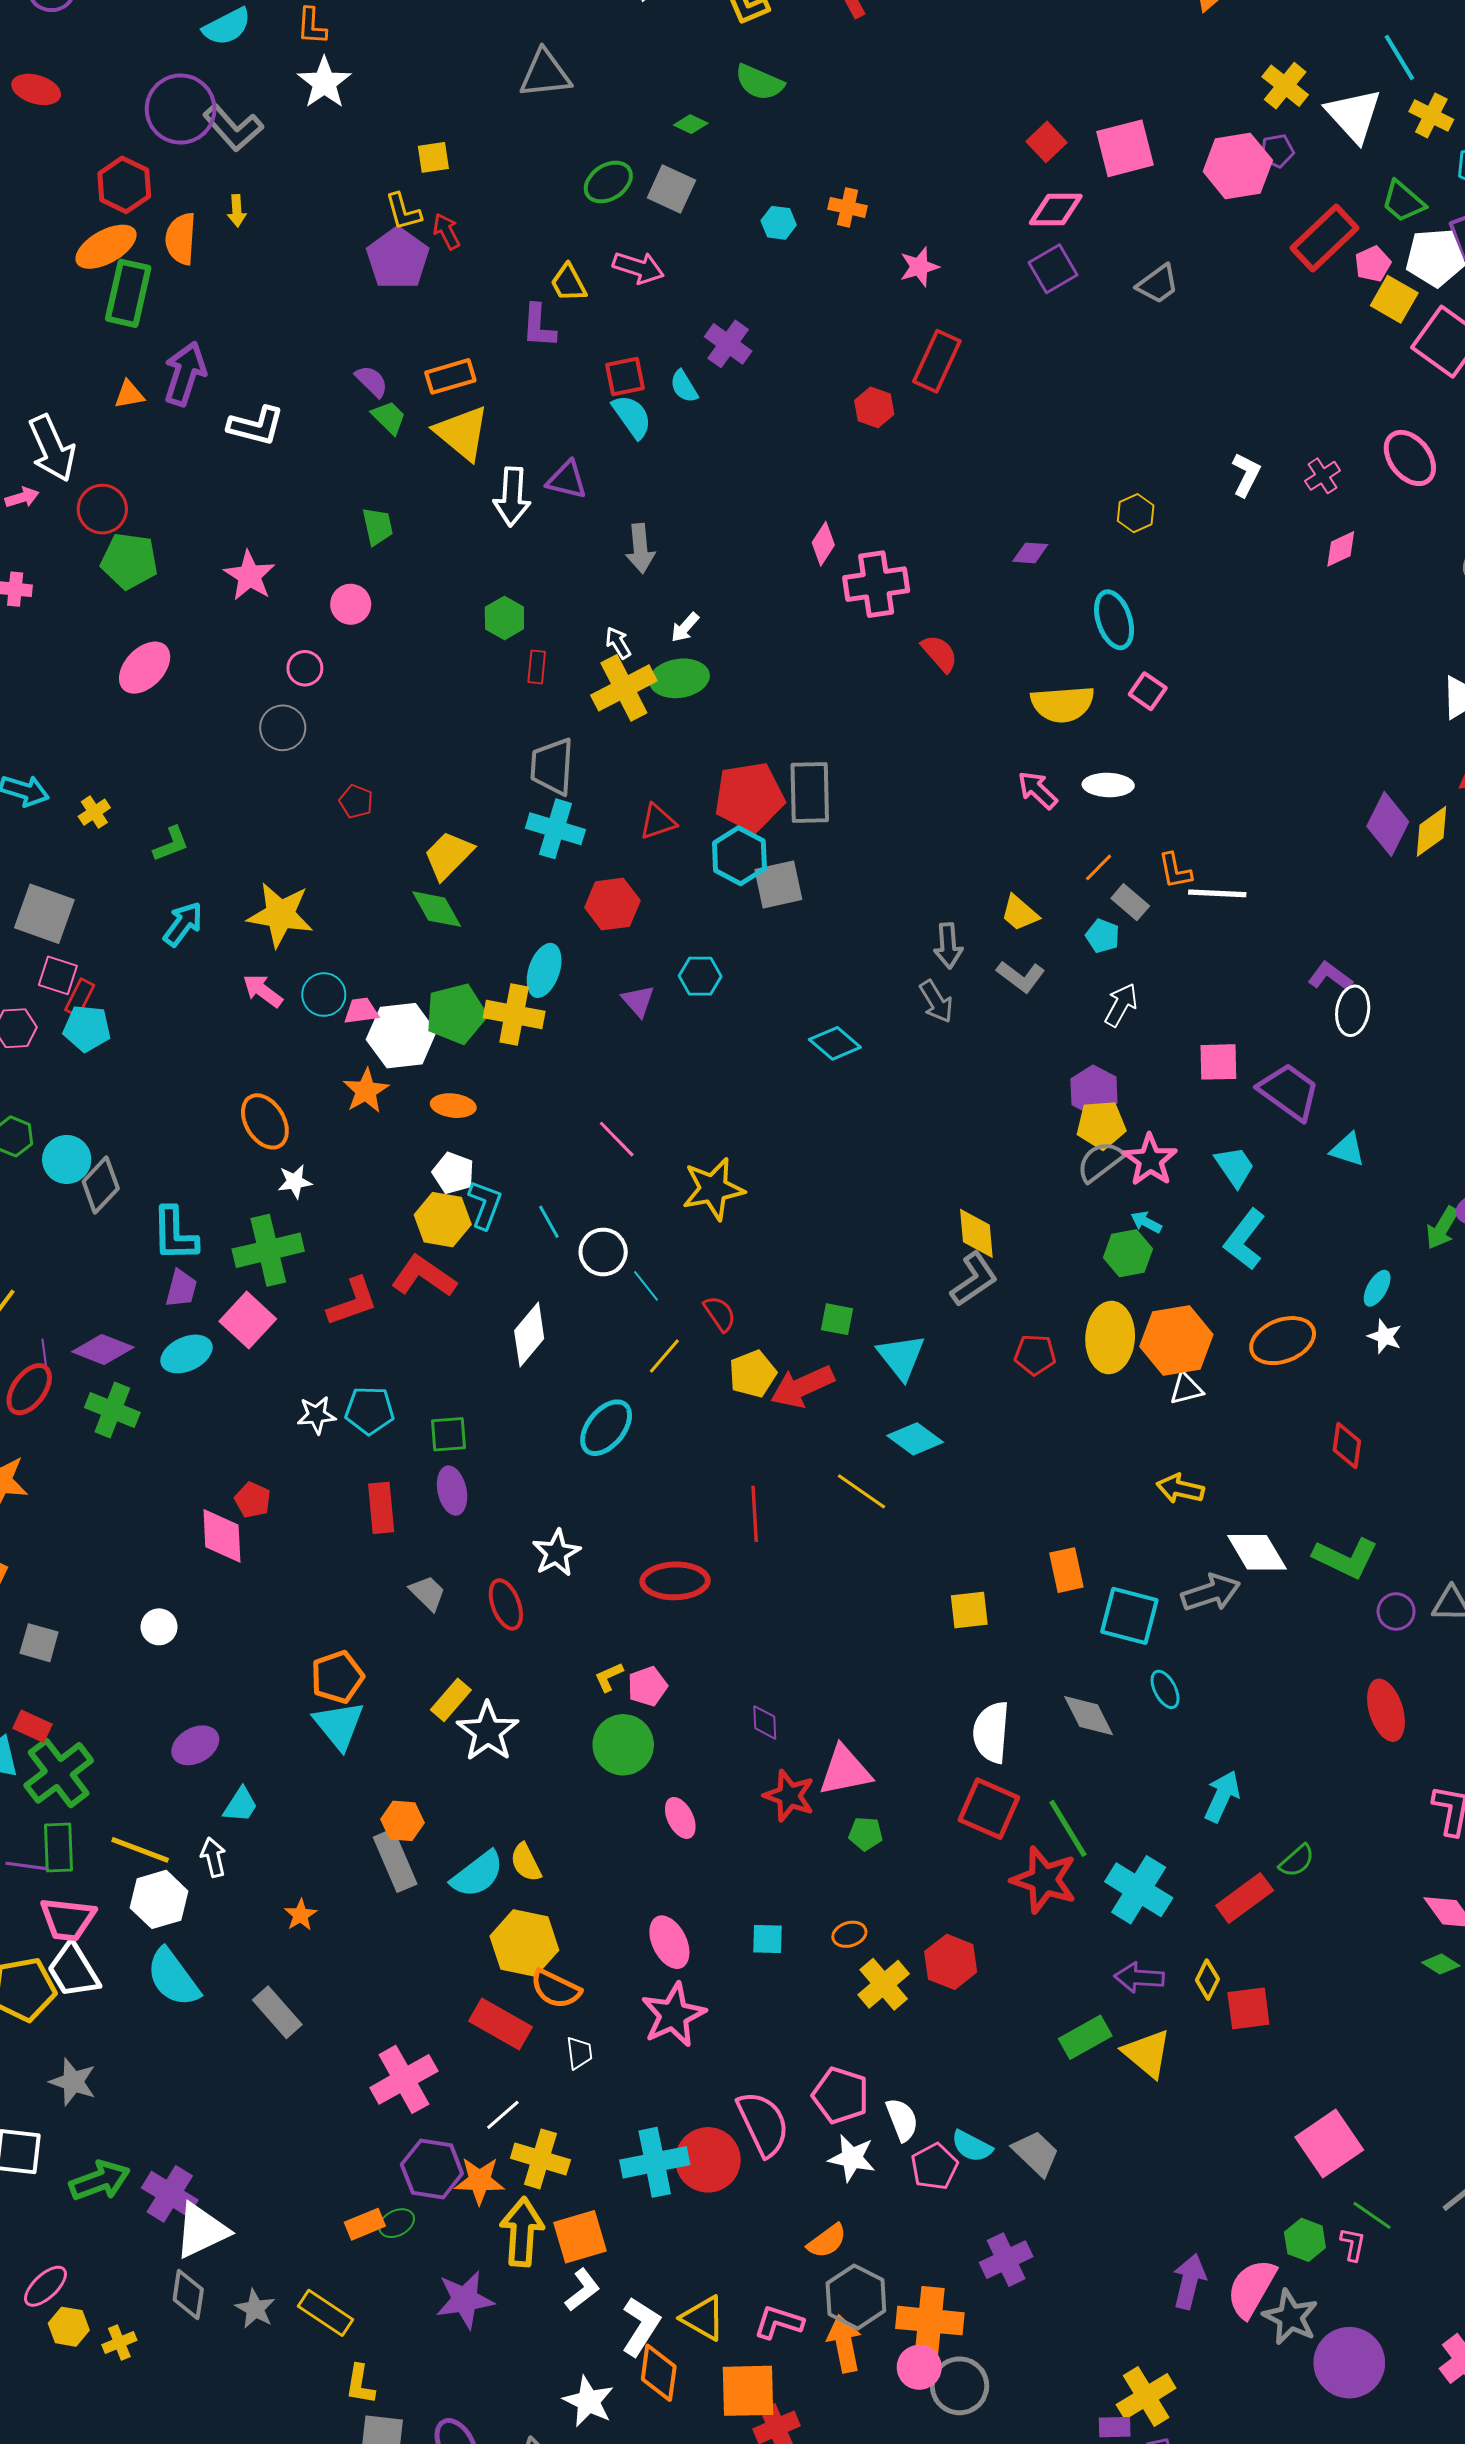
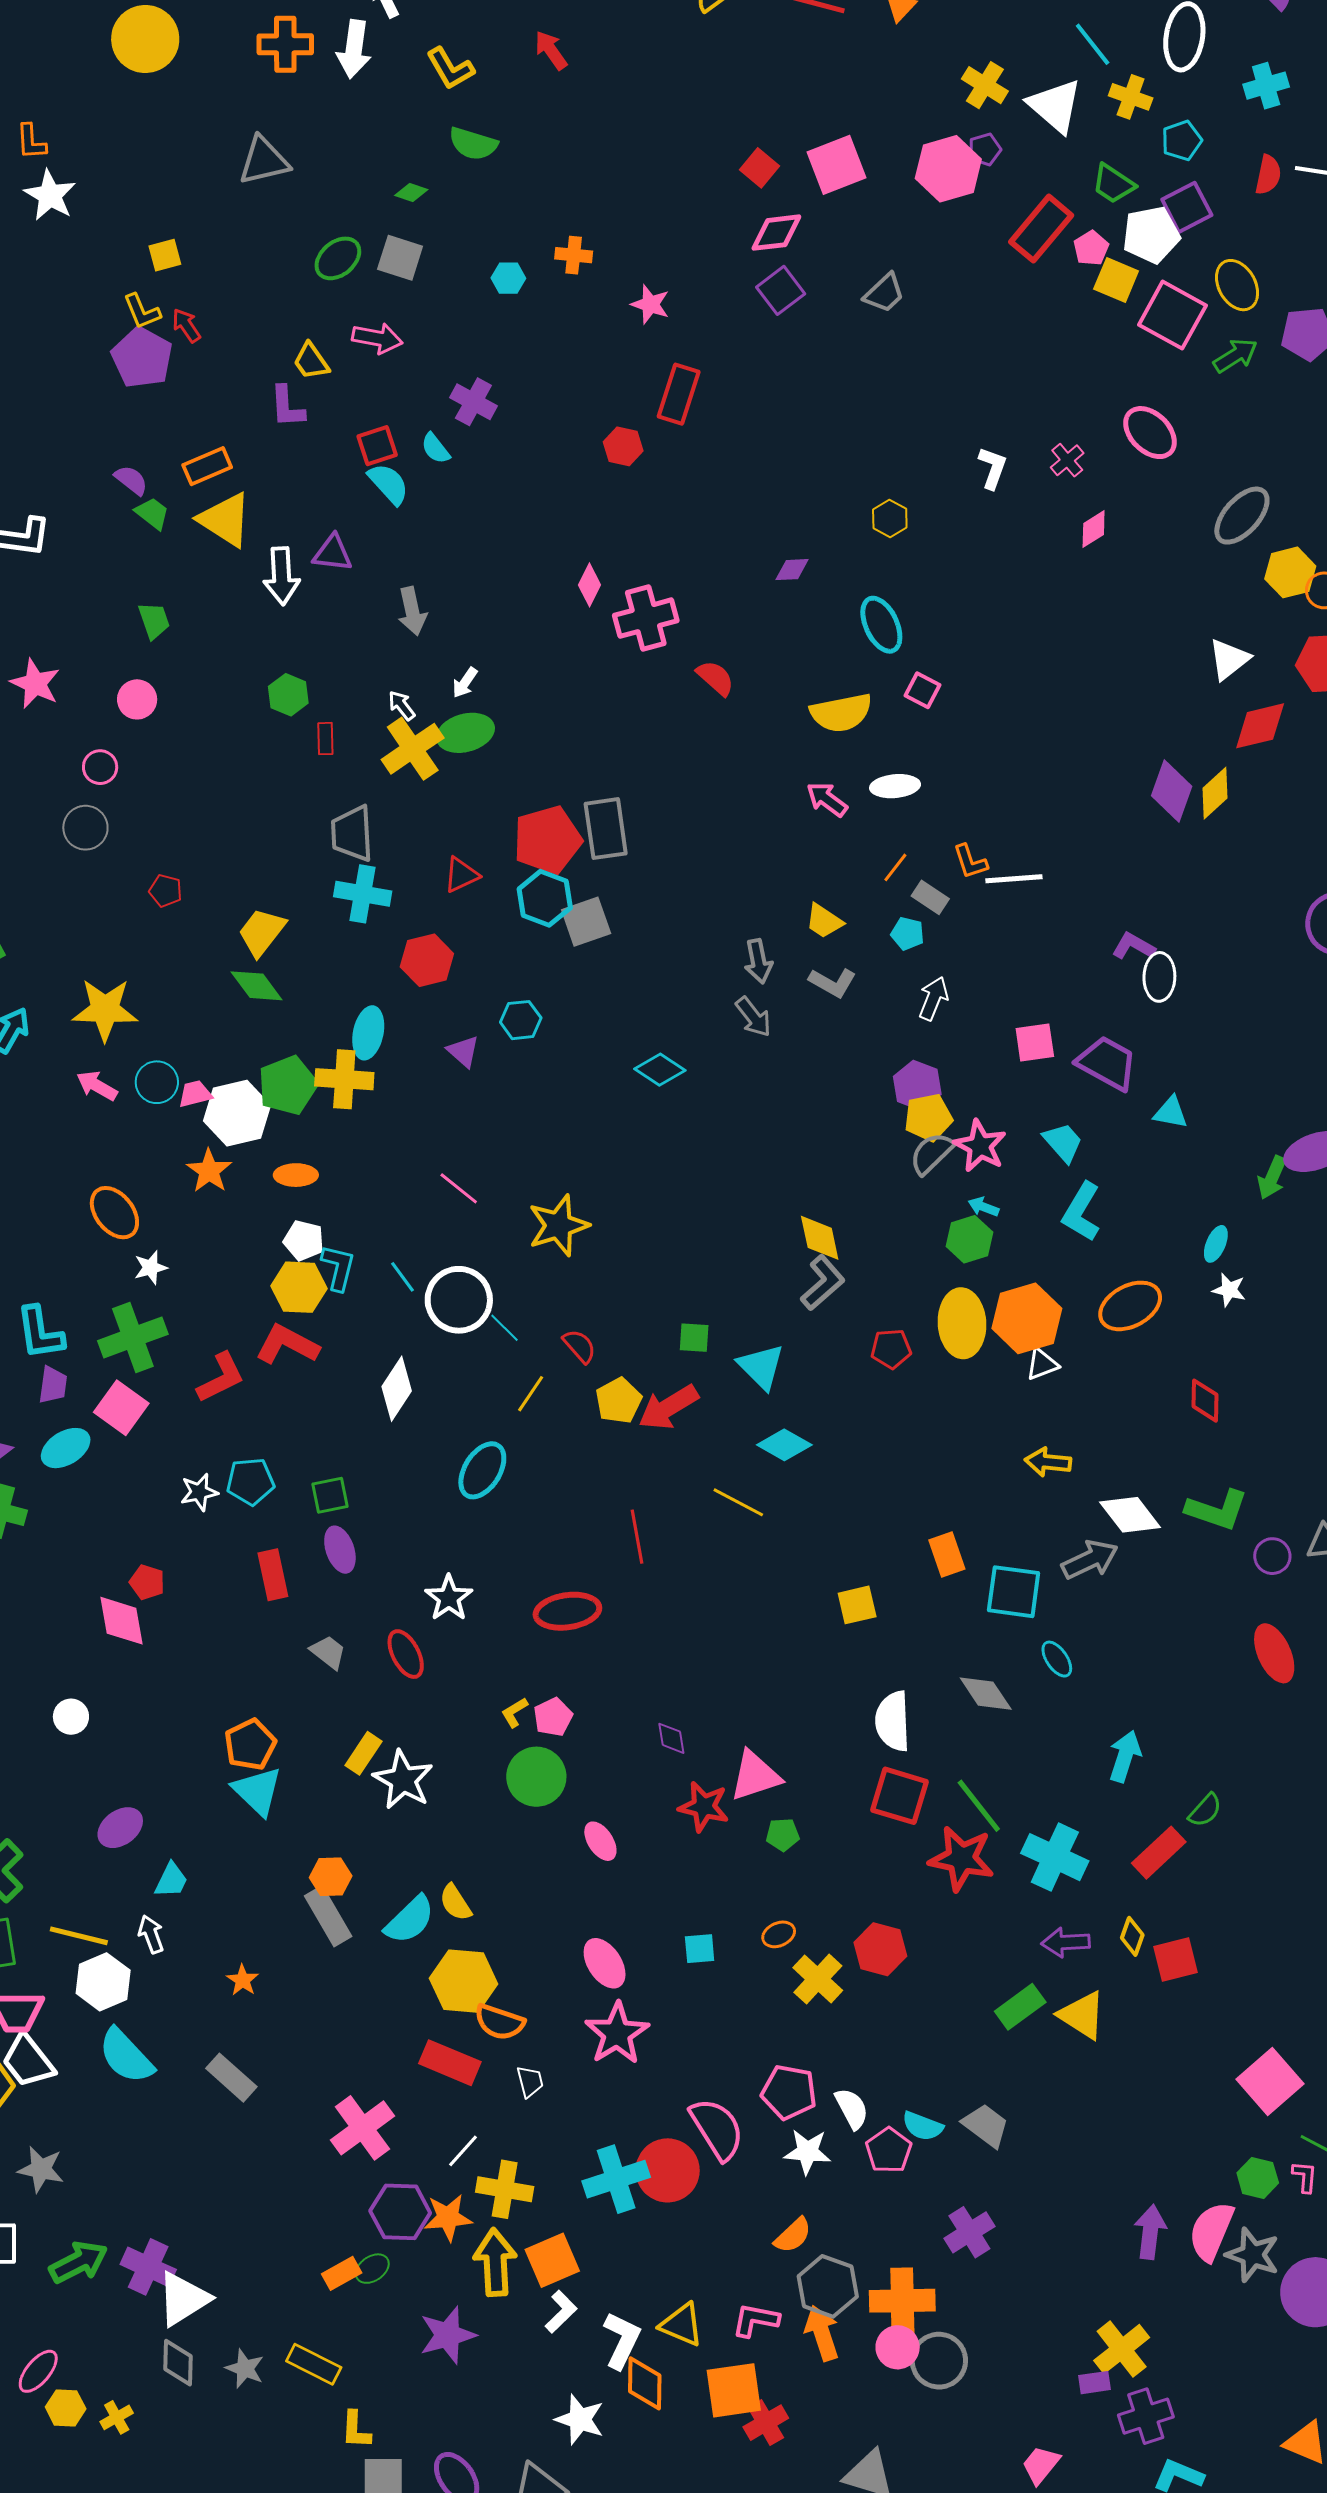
pink star: (919, 267) -> (650, 304), turned -30
white circle: (603, 1252) -> (459, 1300), size x1.4

